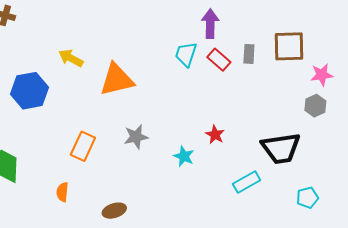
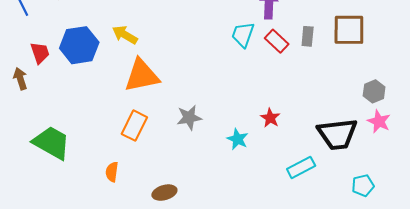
pink star: (322, 75) -> (379, 121), moved, turned 30
orange triangle: (117, 80) -> (142, 76), moved
blue hexagon: (30, 91) -> (79, 45), moved

